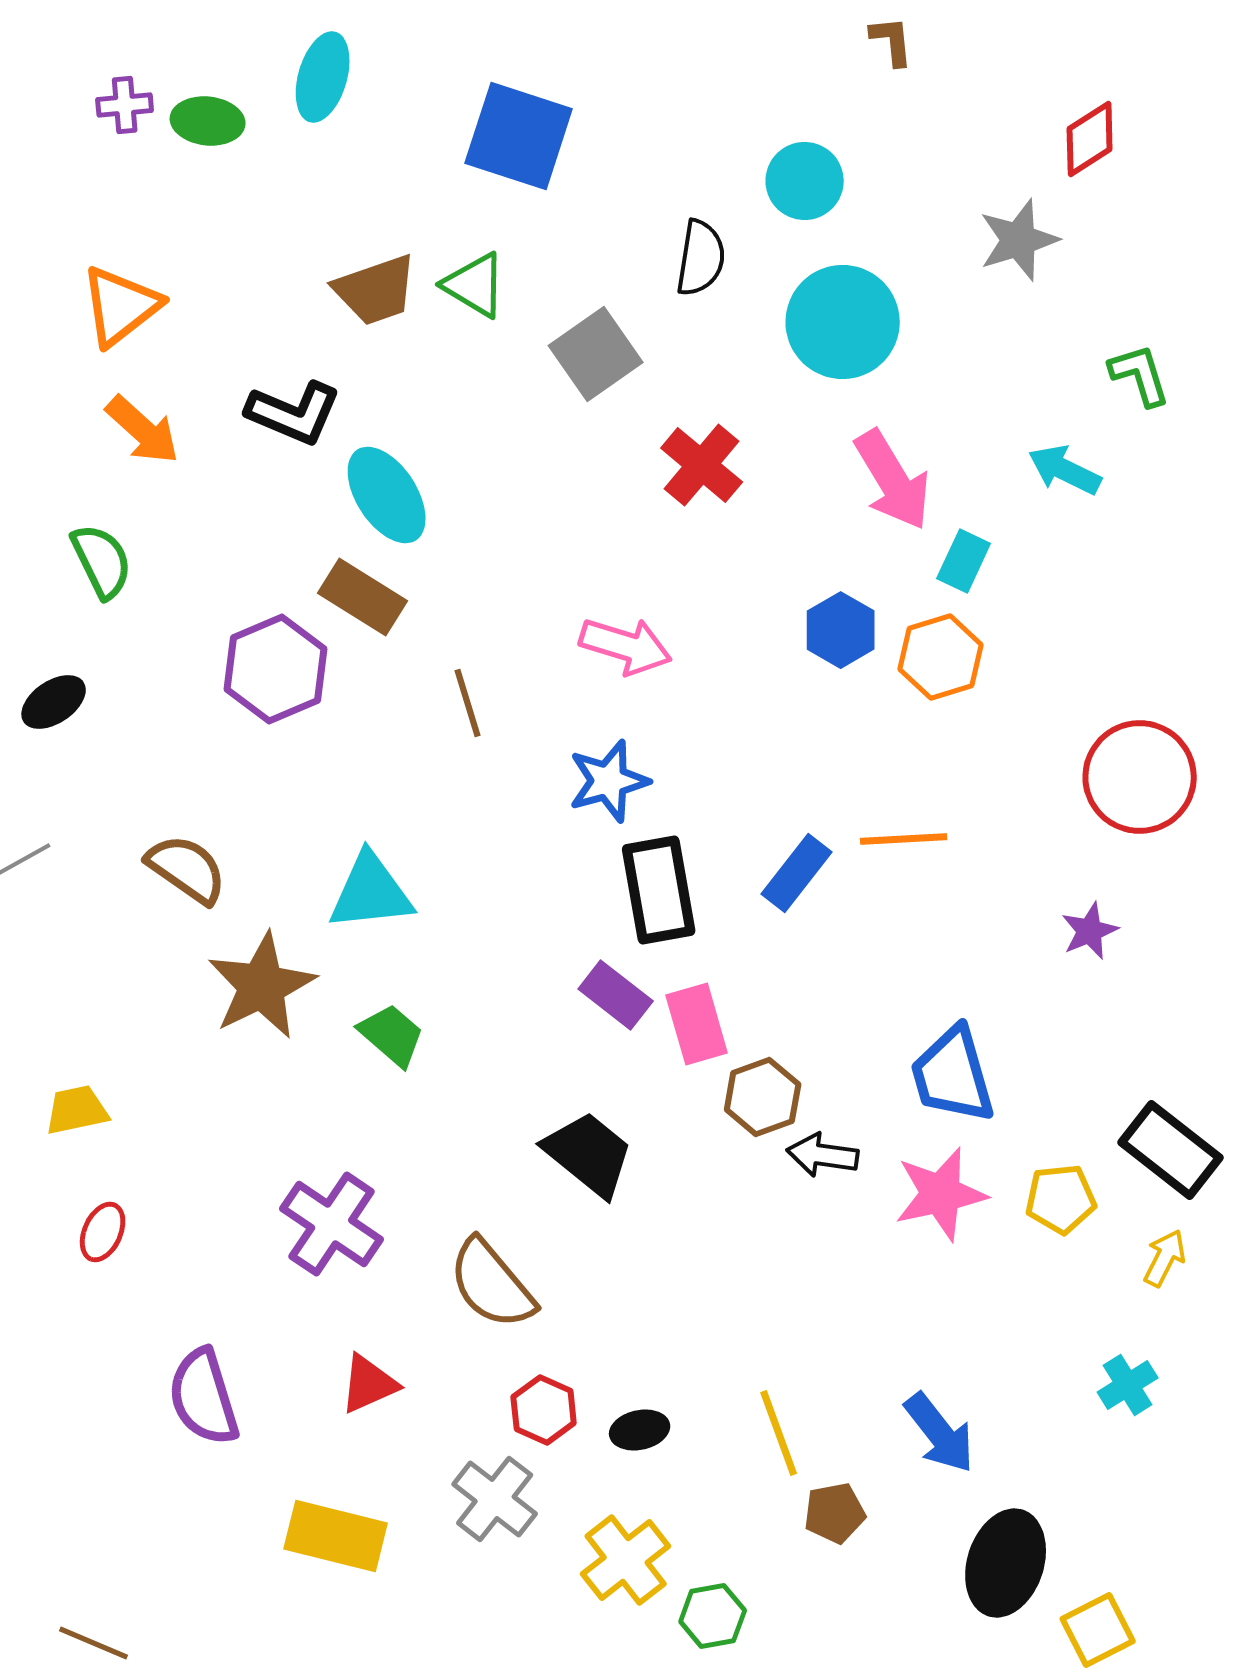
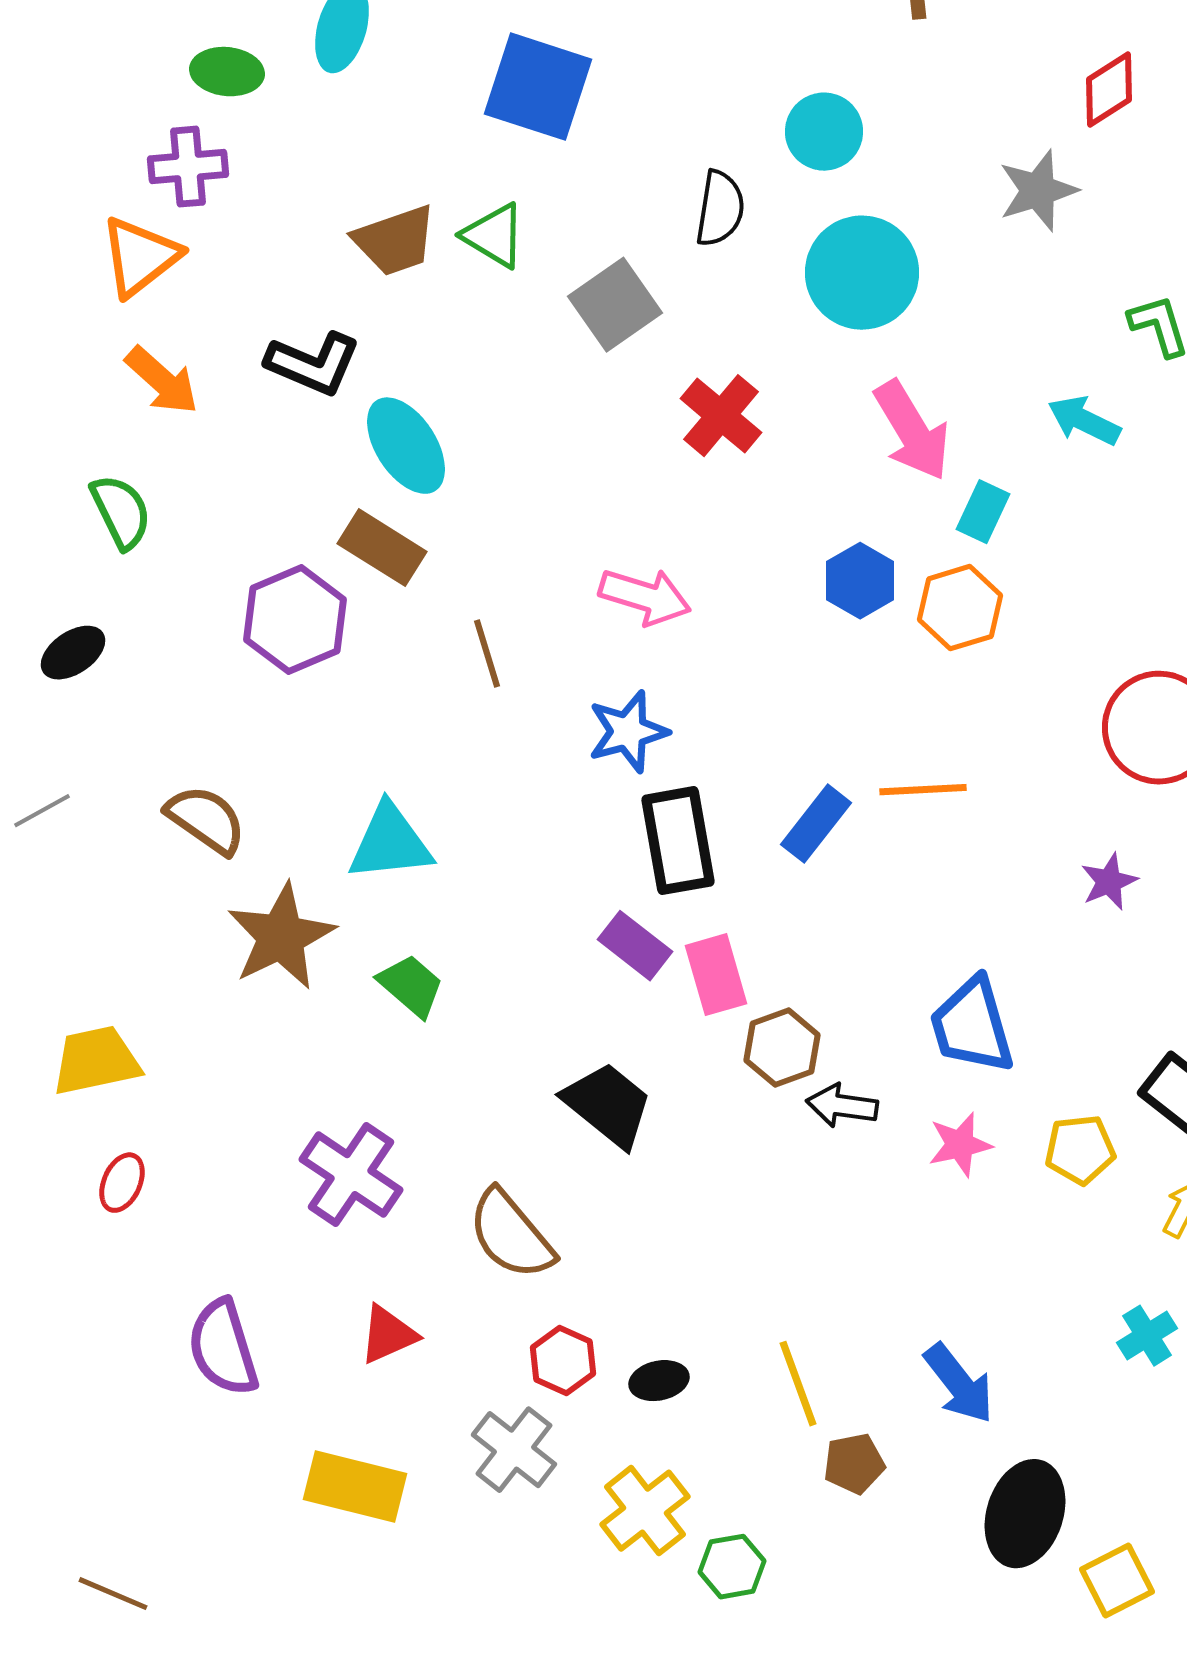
purple cross: (125, 105) -> (188, 167), moved, size x1.4
yellow trapezoid: (77, 1110) -> (96, 1061), size x1.4
pink star: (941, 1194) -> (960, 1145), size x0.7

